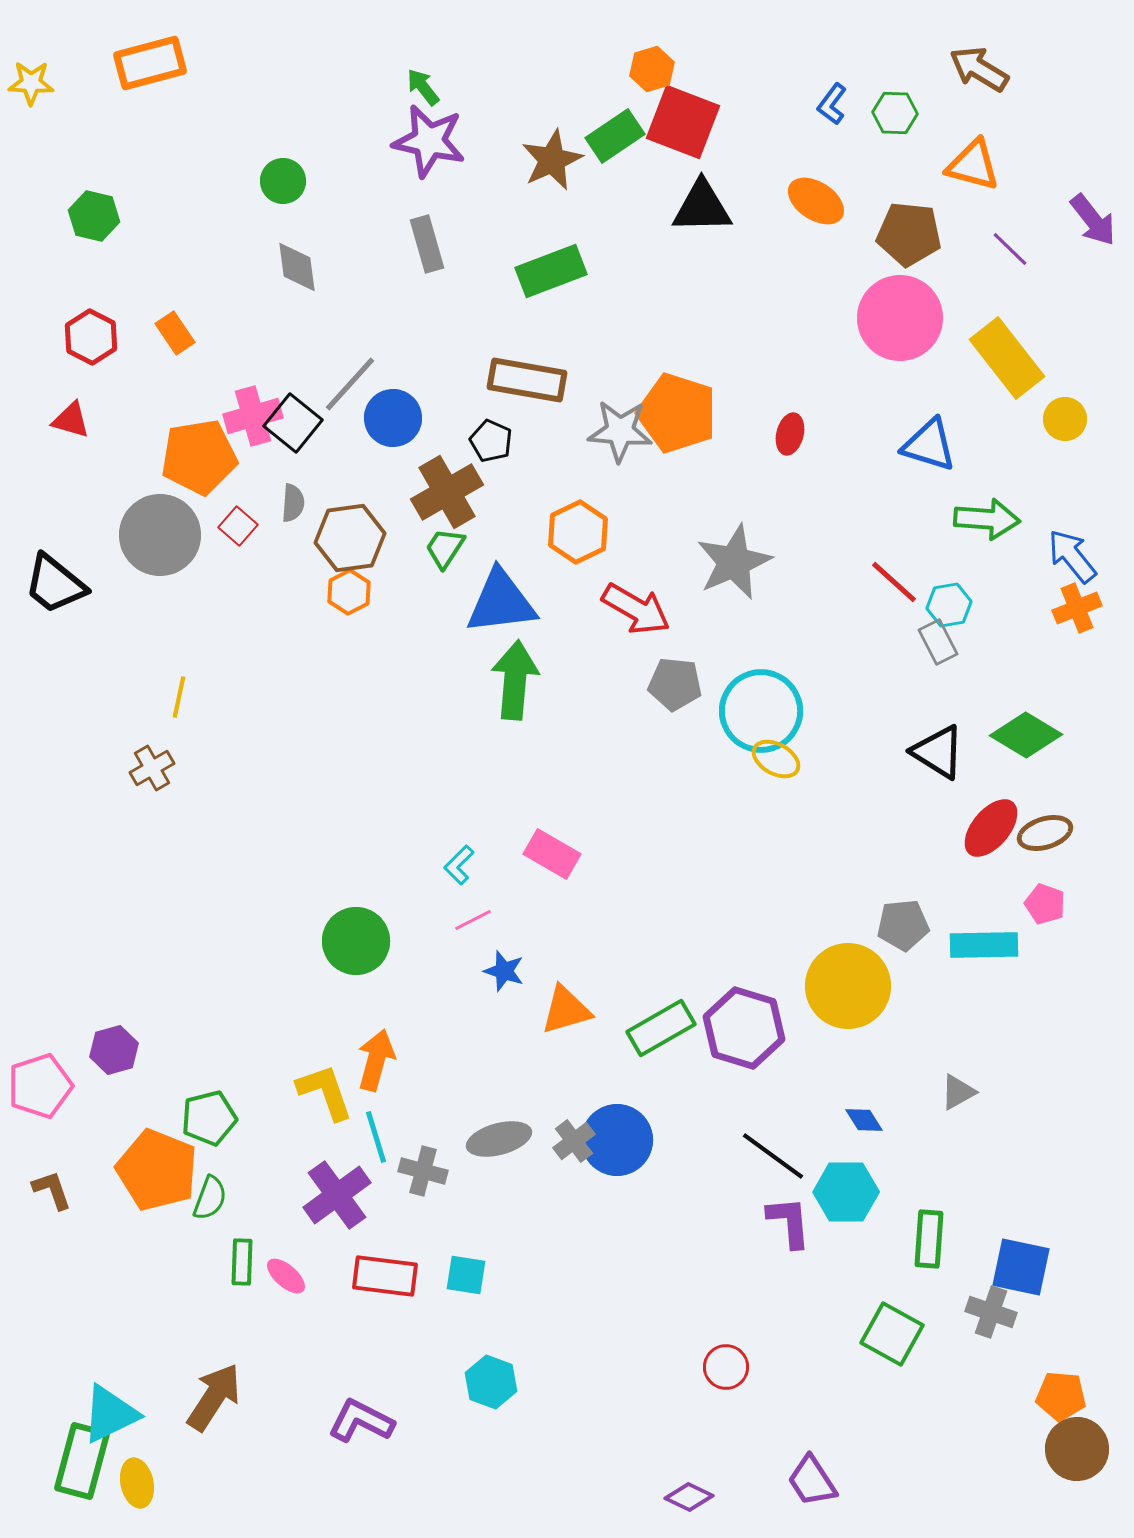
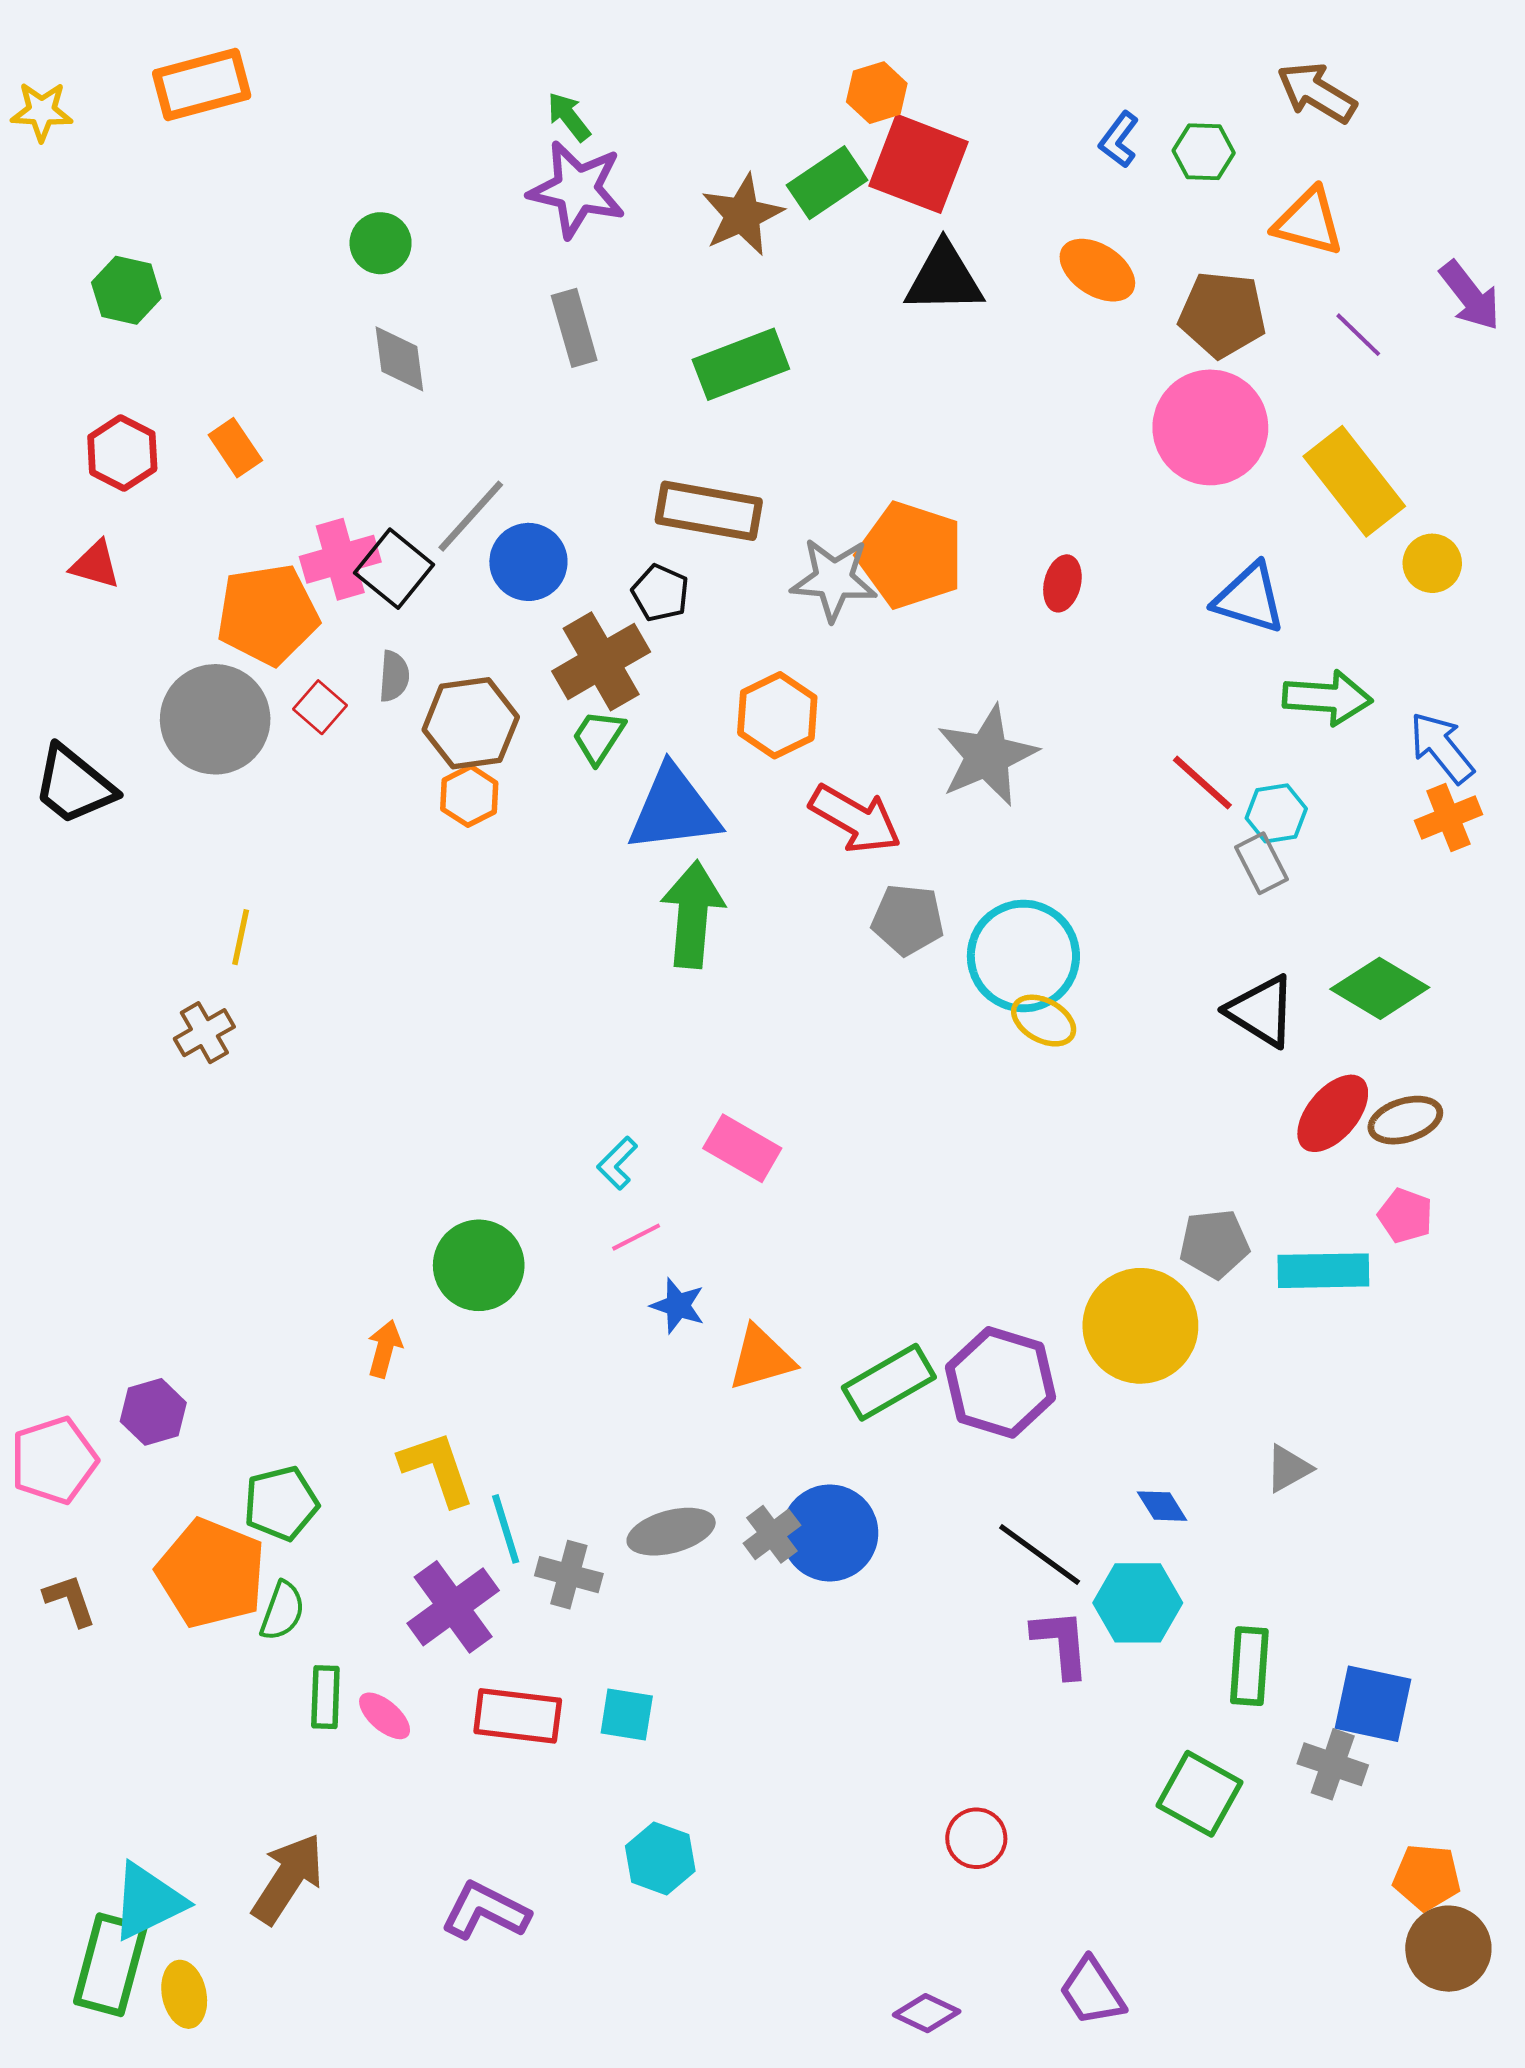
orange arrow: (376, 1060) -> (385, 1349), moved, size x0.7

